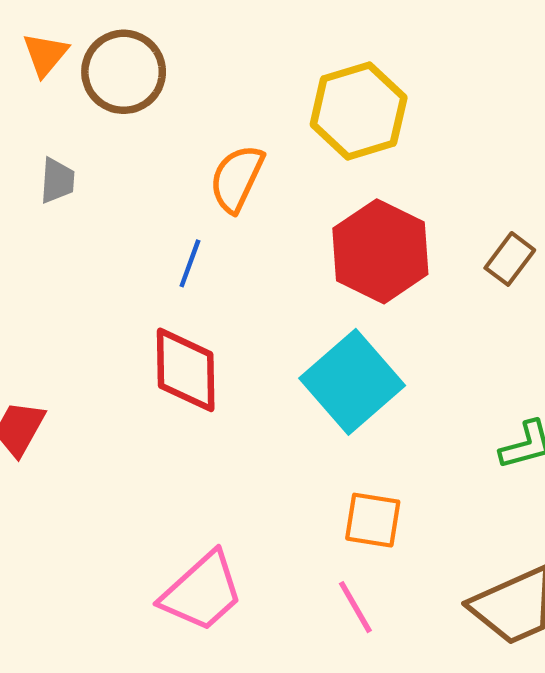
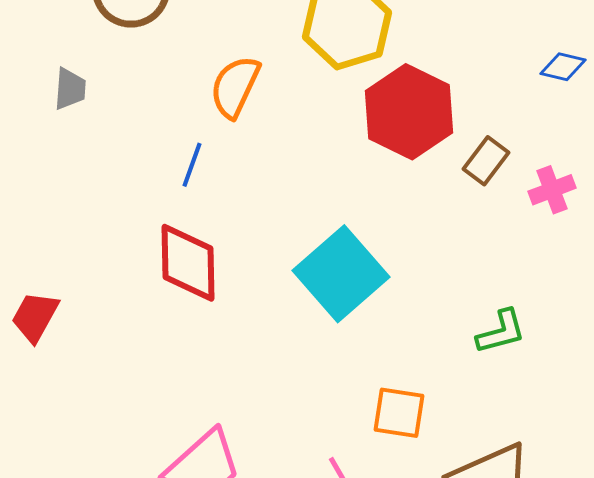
red hexagon: (380, 251) -> (409, 112), moved
orange square: (373, 520) -> (399, 413), moved

